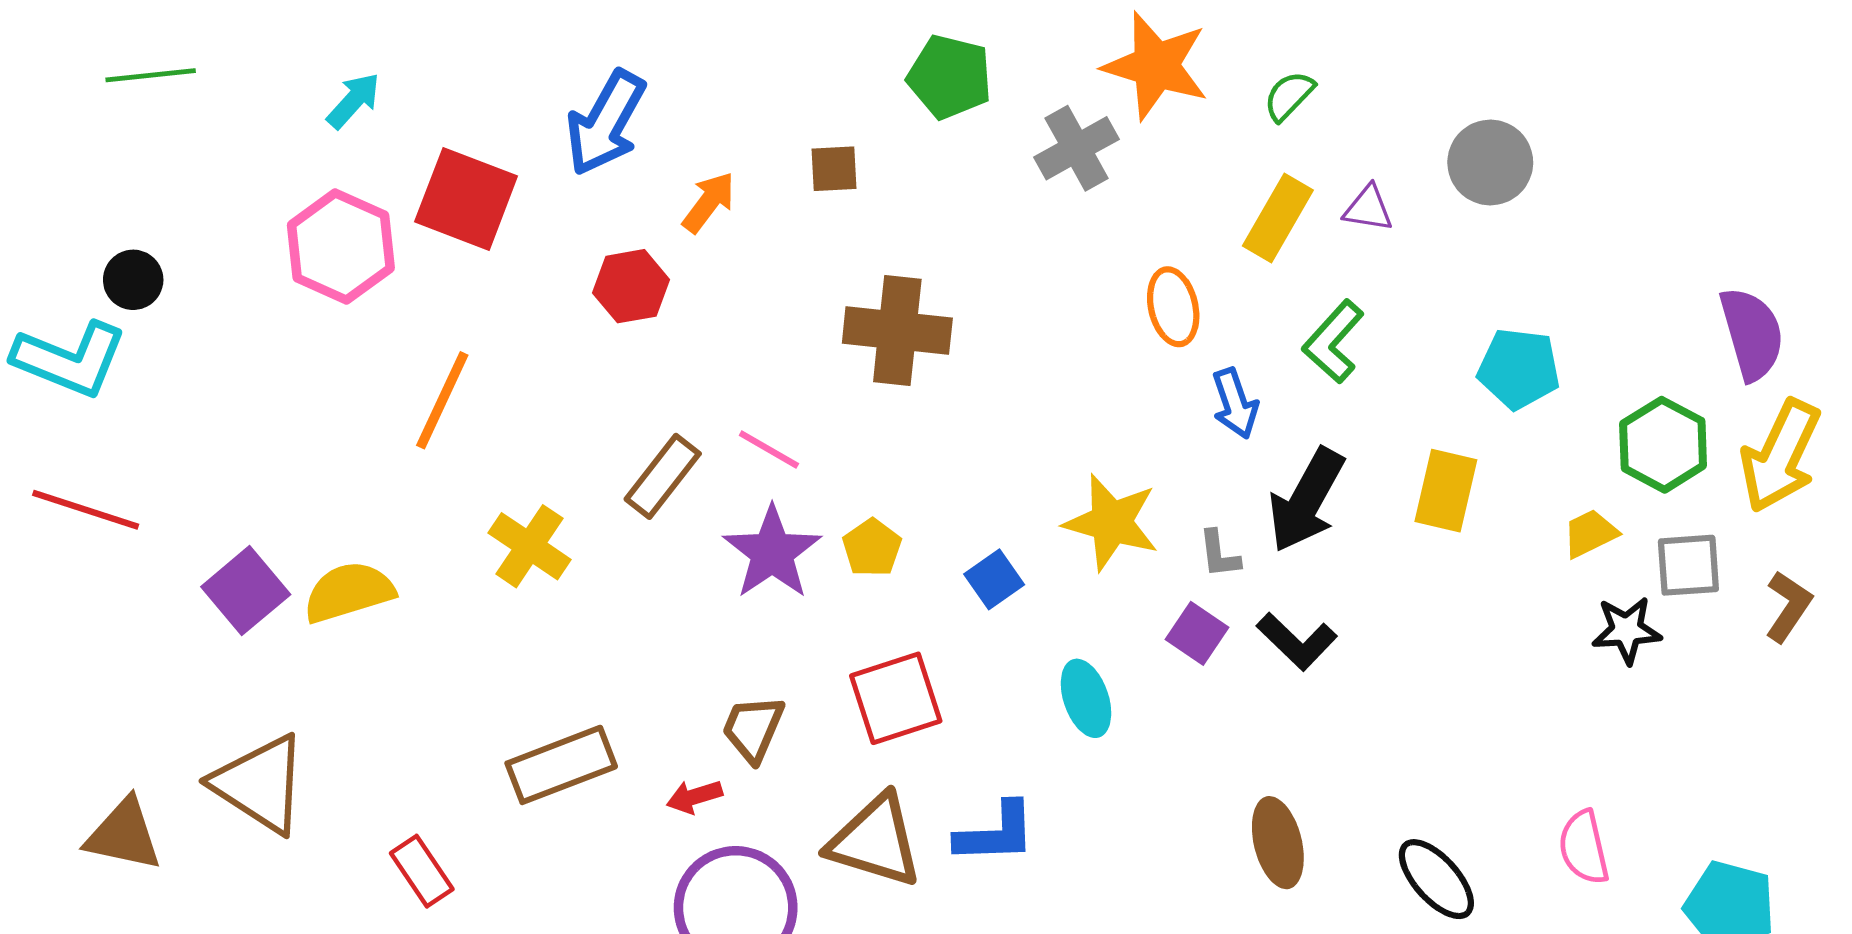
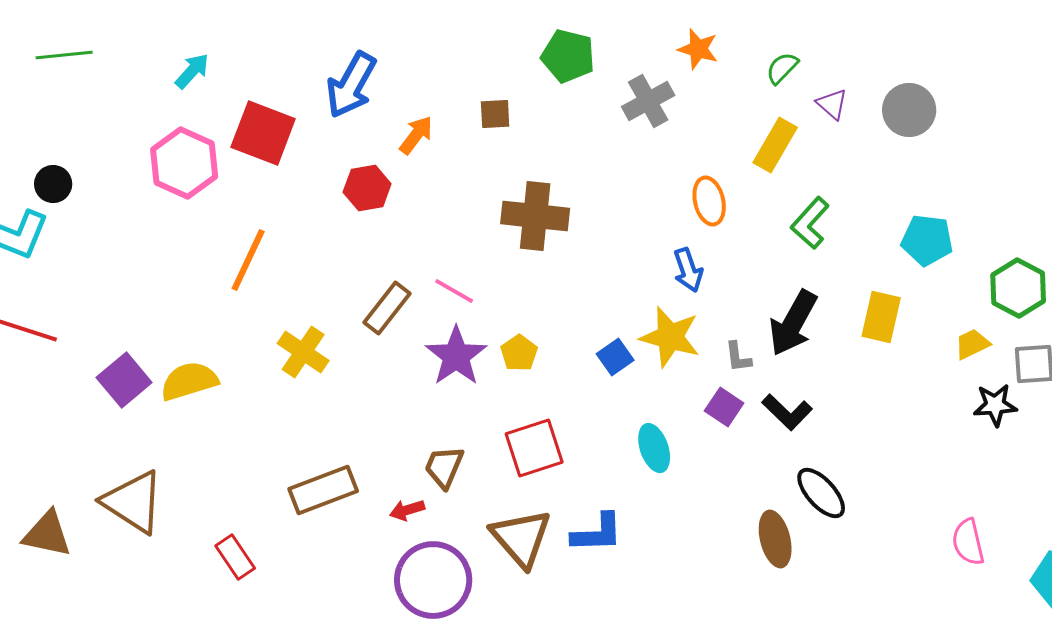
orange star: (1156, 66) -> (698, 49), size x0.6
purple triangle: (1368, 208) -> (832, 104), moved, turned 32
blue arrow: (1235, 403) -> (688, 270), moved
blue square: (994, 579) -> (615, 357), moved
brown triangle: (875, 841) -> (521, 538), turned 32
black ellipse: (1436, 879) -> (821, 493), moved

